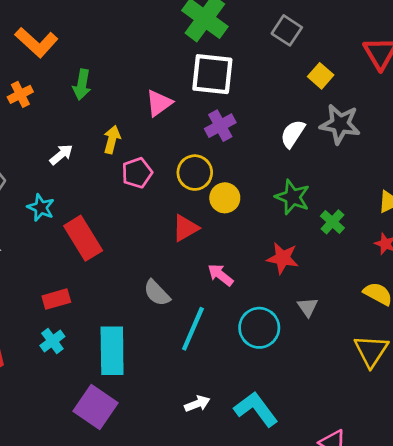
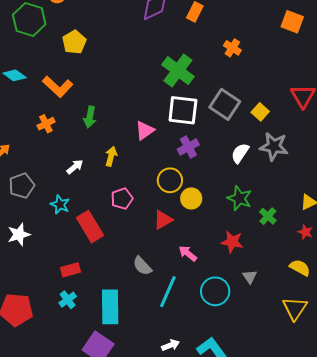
gray square: (287, 30) -> (225, 104), moved, size x1.4
pink pentagon: (137, 173) -> (122, 199), moved

